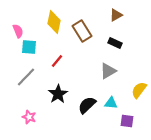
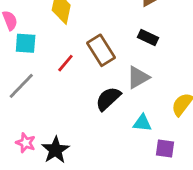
brown rectangle: (82, 31) -> (101, 50), moved
black star: (58, 94) -> (55, 150), moved
black semicircle: (87, 105) -> (108, 99), moved

